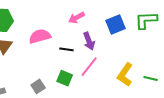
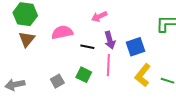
blue square: (115, 25) -> (135, 47), moved
pink line: (89, 67) -> (108, 65), turned -40

